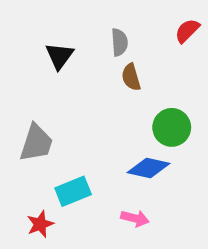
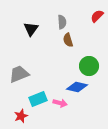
gray trapezoid: (36, 143) -> (19, 74), turned -130
pink arrow: (135, 218) -> (60, 103), moved

